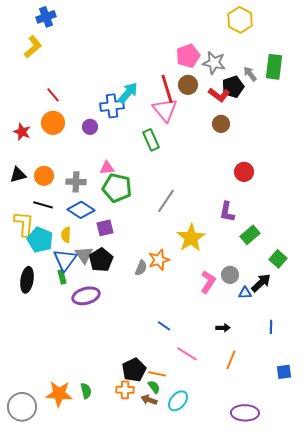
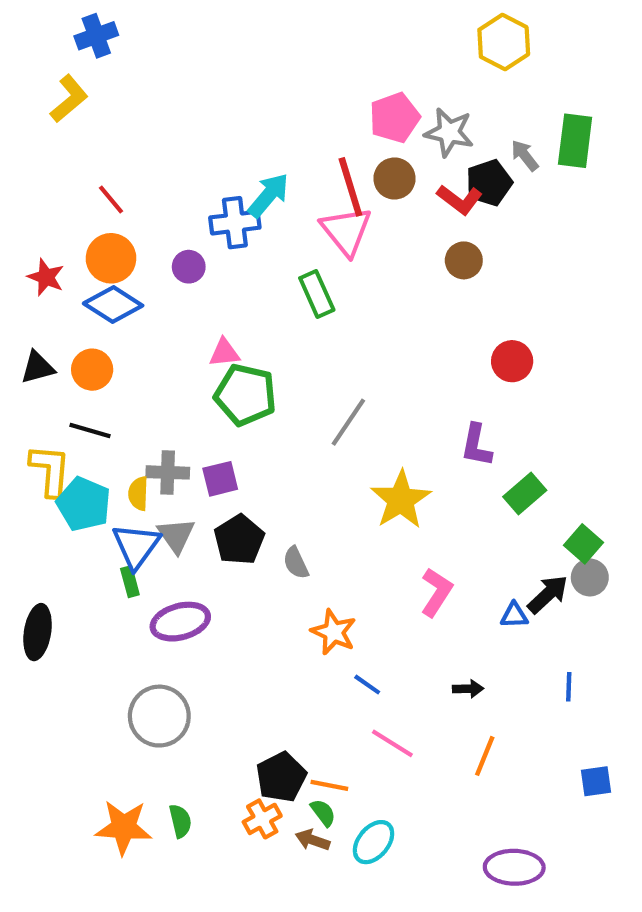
gray cross: (76, 182) -> (168, 472), moved
blue diamond: (81, 210) -> (113, 304), moved
black pentagon: (101, 260) -> (239, 540), moved
orange star: (159, 260) -> (334, 632), moved, turned -30
gray semicircle: (141, 268) -> (296, 563), turned 133
gray circle: (230, 275) -> (590, 577), moved
black ellipse: (27, 280) -> (38, 632), moved
blue line: (164, 326) -> (367, 685), moved
orange cross: (125, 390) -> (262, 819), turned -30
gray circle: (22, 407) -> (159, 716), moved

